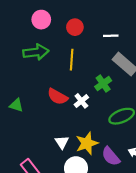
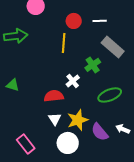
red circle: (75, 27) -> (74, 21), moved
green arrow: (36, 52) -> (16, 36), moved
red semicircle: (58, 97) -> (54, 96), moved, turned 144

